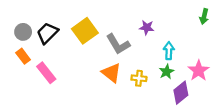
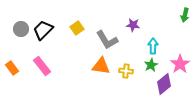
yellow square: (85, 31) -> (77, 28), size x0.6
orange rectangle: (23, 56) -> (12, 68), moved
orange triangle: (111, 73) -> (101, 66), turned -30

